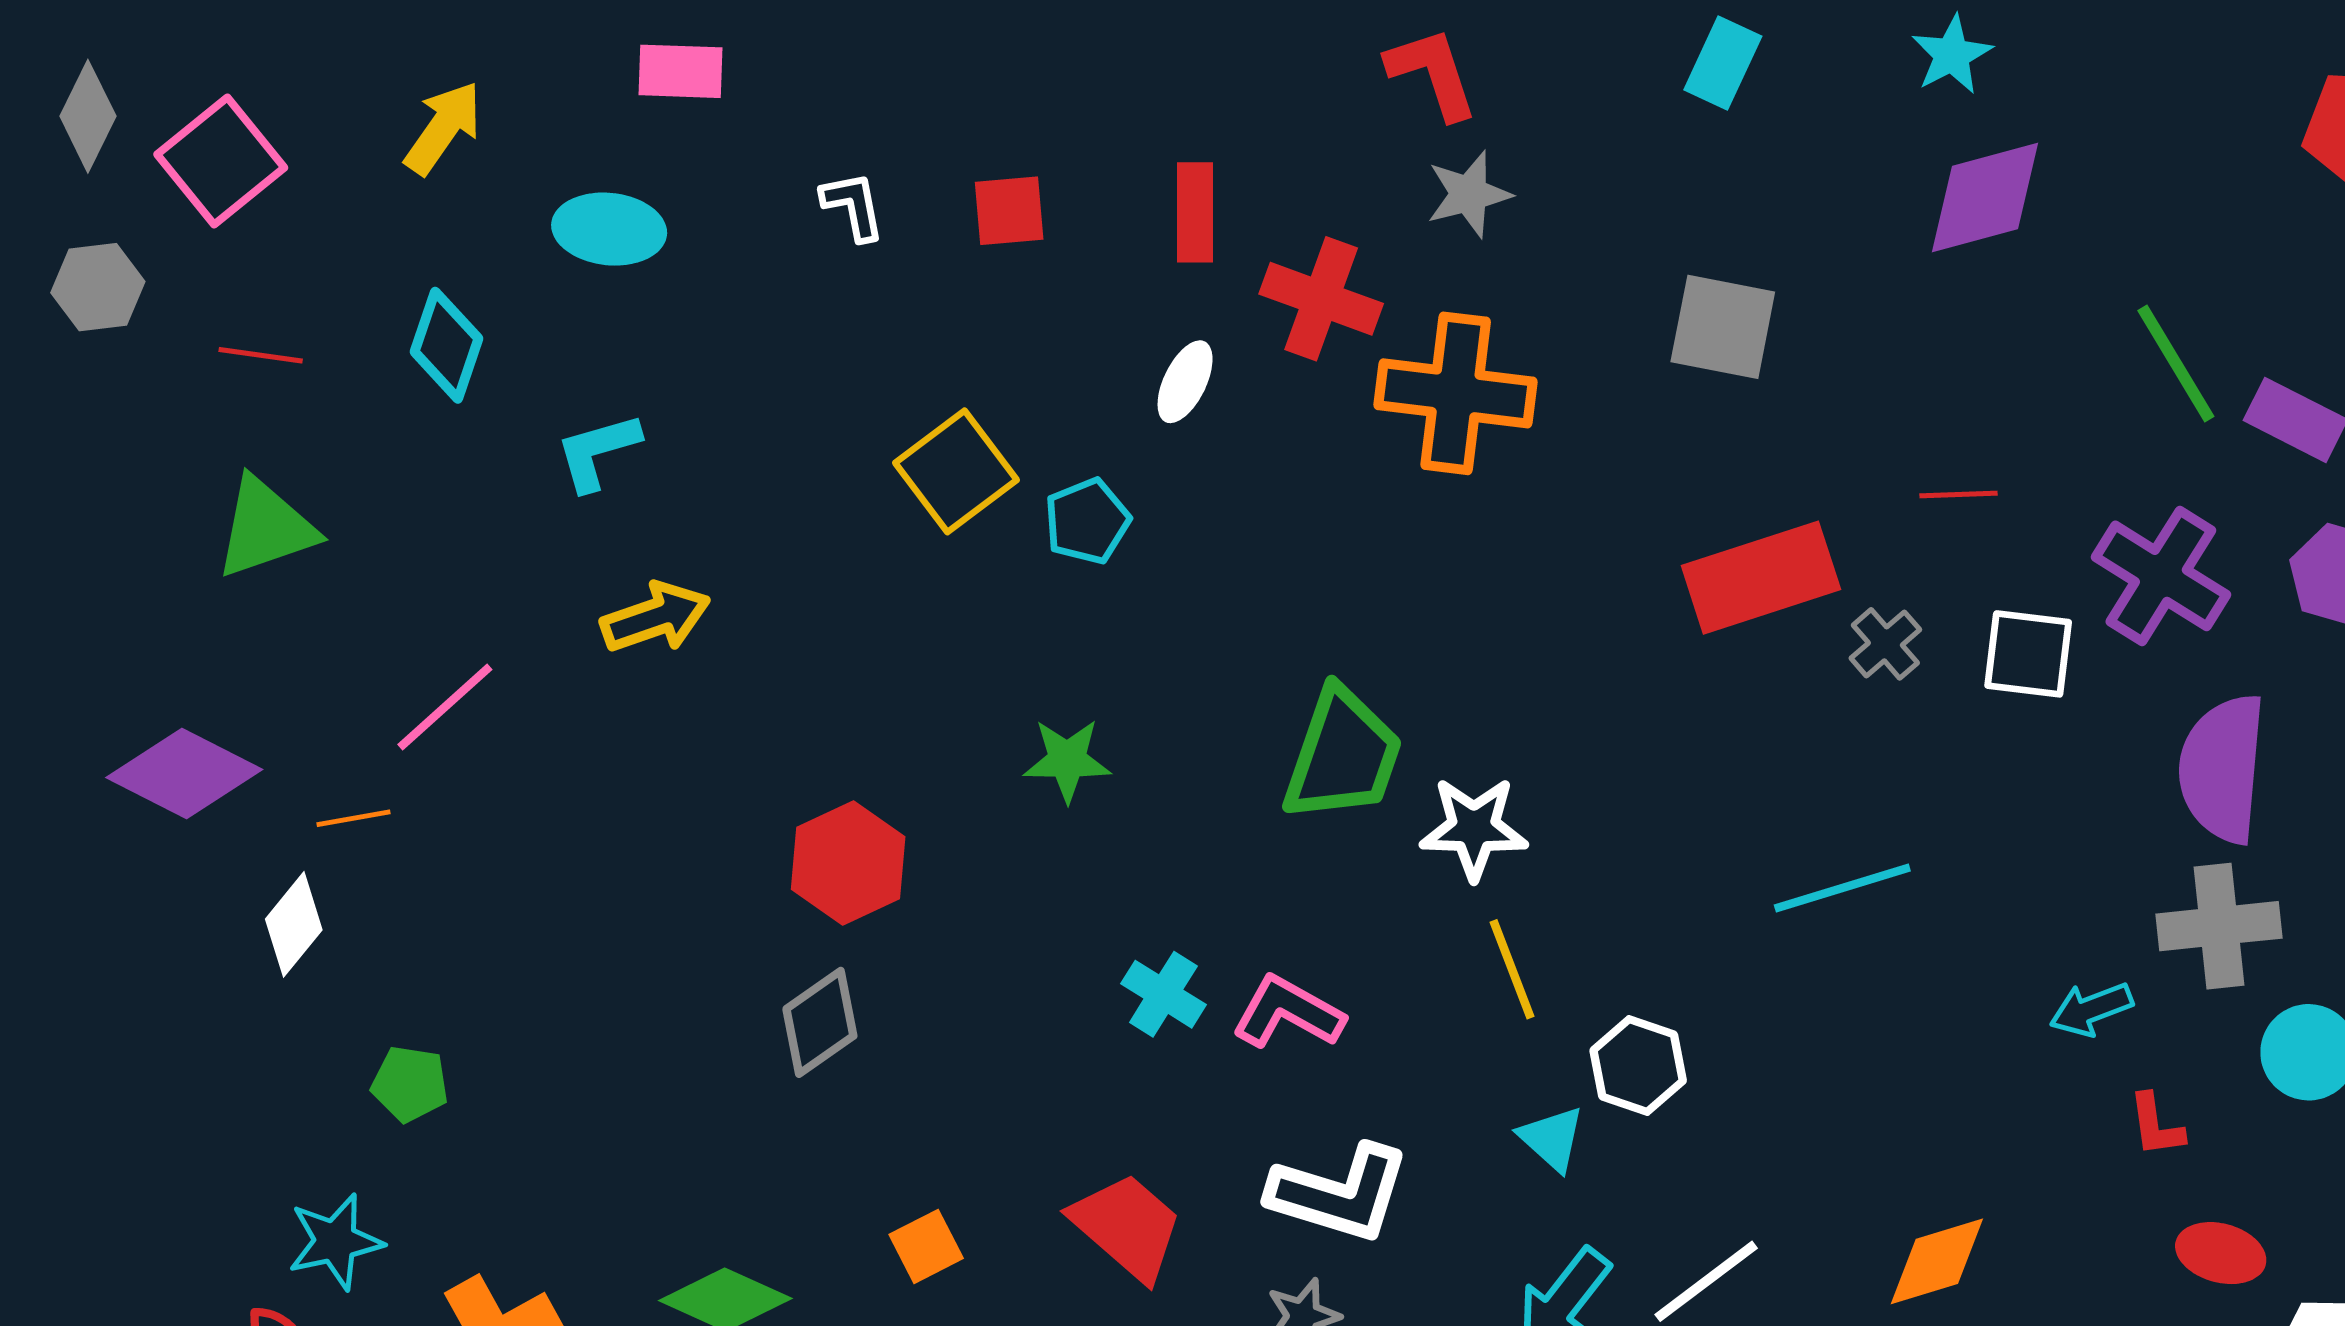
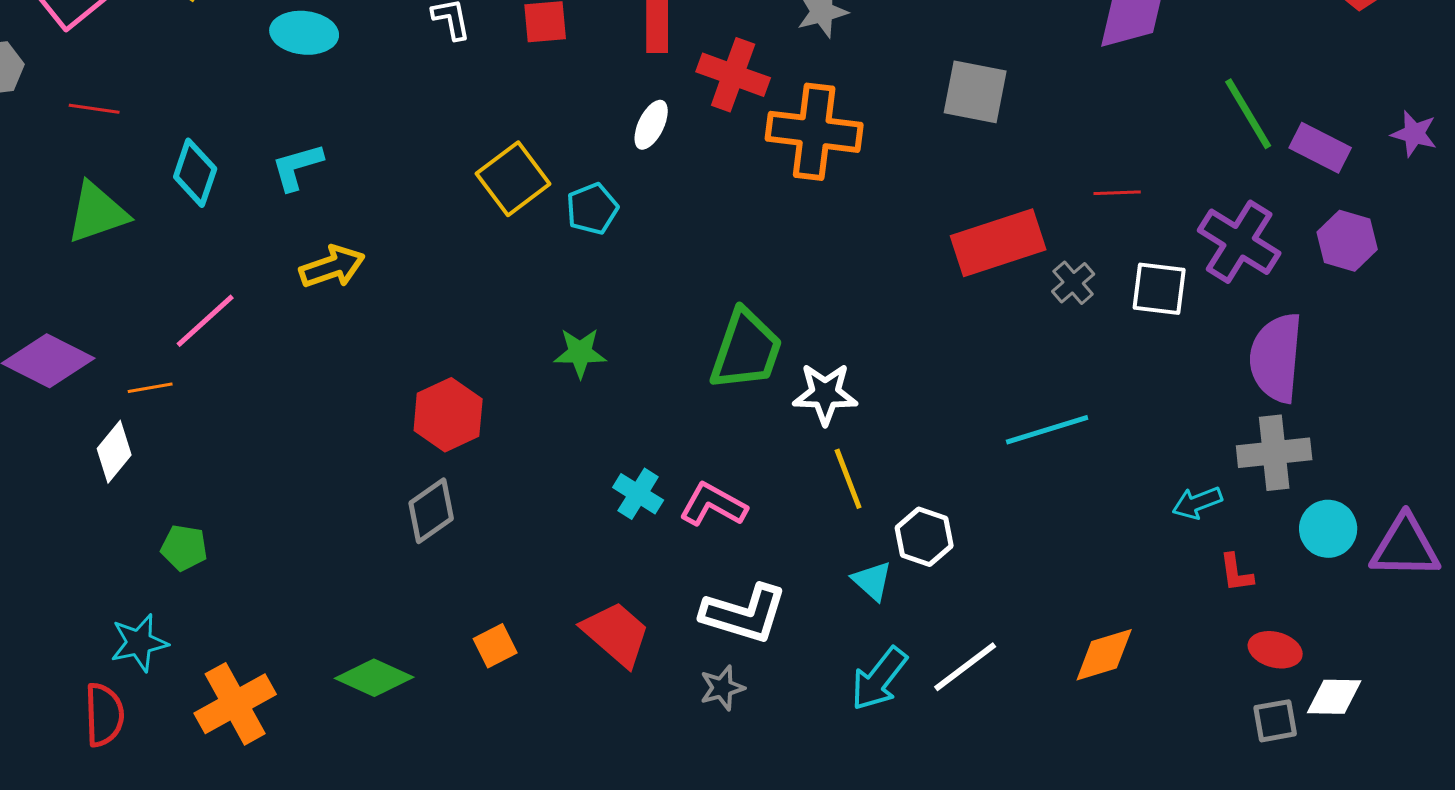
cyan diamond: (446, 345) -> (195, 173), moved

